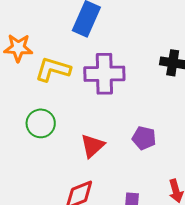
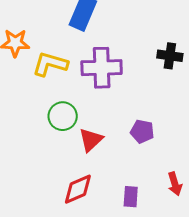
green circle: (41, 123) -> (63, 116), moved

